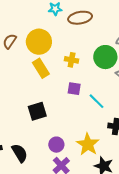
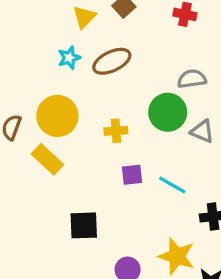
yellow rectangle: (41, 68) -> (47, 159), moved
black square: (37, 111) -> (84, 225), turned 30

